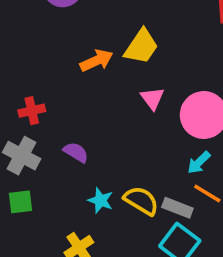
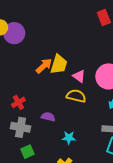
yellow trapezoid: (141, 47) -> (59, 64), moved
yellow semicircle: (141, 201) -> (76, 96), moved

